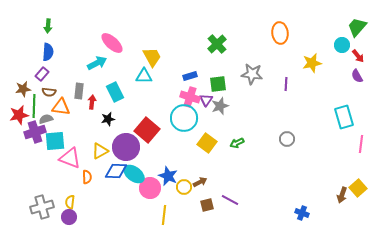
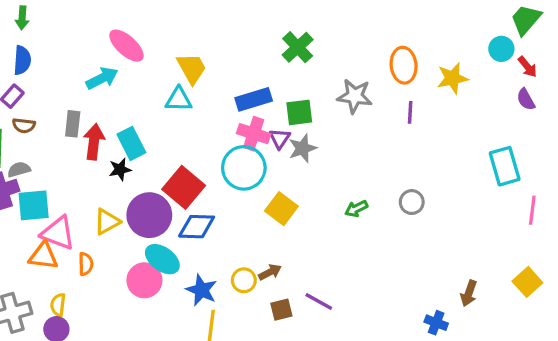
orange ellipse: (280, 33) -> (404, 65), moved
blue rectangle: (190, 76) -> (254, 99), size x1.5
cyan rectangle: (115, 92) -> (131, 143), moved
red arrow: (92, 102) -> (94, 142), size x1.5
orange triangle: (61, 107) -> (43, 256), moved
green arrow: (237, 143) -> (356, 209), moved
blue diamond: (116, 171) -> (197, 227), moved
blue star: (168, 176) -> (201, 290), moved
pink circle: (150, 188) -> (144, 280), moved
brown arrow: (342, 195) -> (469, 293), moved

